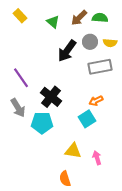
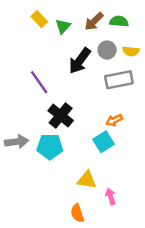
yellow rectangle: (20, 16) -> (39, 19), moved
green triangle: (53, 22) -> (63, 26), turned 32
purple line: (21, 78) -> (39, 82), moved
gray arrow: (18, 108) -> (17, 142), moved, turned -66
pink arrow: (97, 158) -> (111, 196), moved

